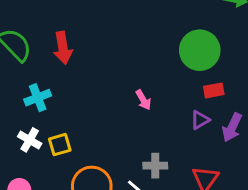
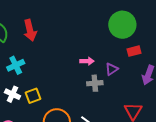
pink arrow: (143, 100) -> (87, 61), turned -56
purple triangle: (200, 120) -> (112, 69), moved
gray cross: (155, 166) -> (95, 83), moved

